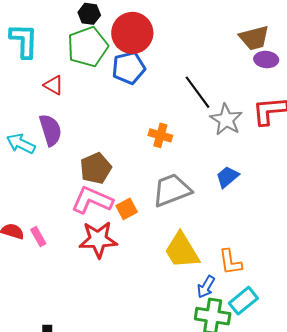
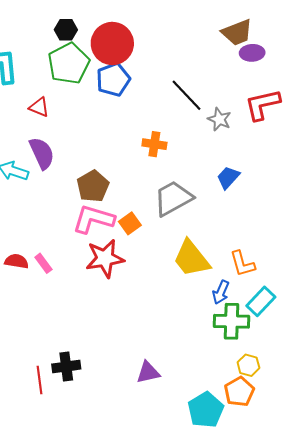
gray star: (226, 120) -> (219, 119), size x0.7

